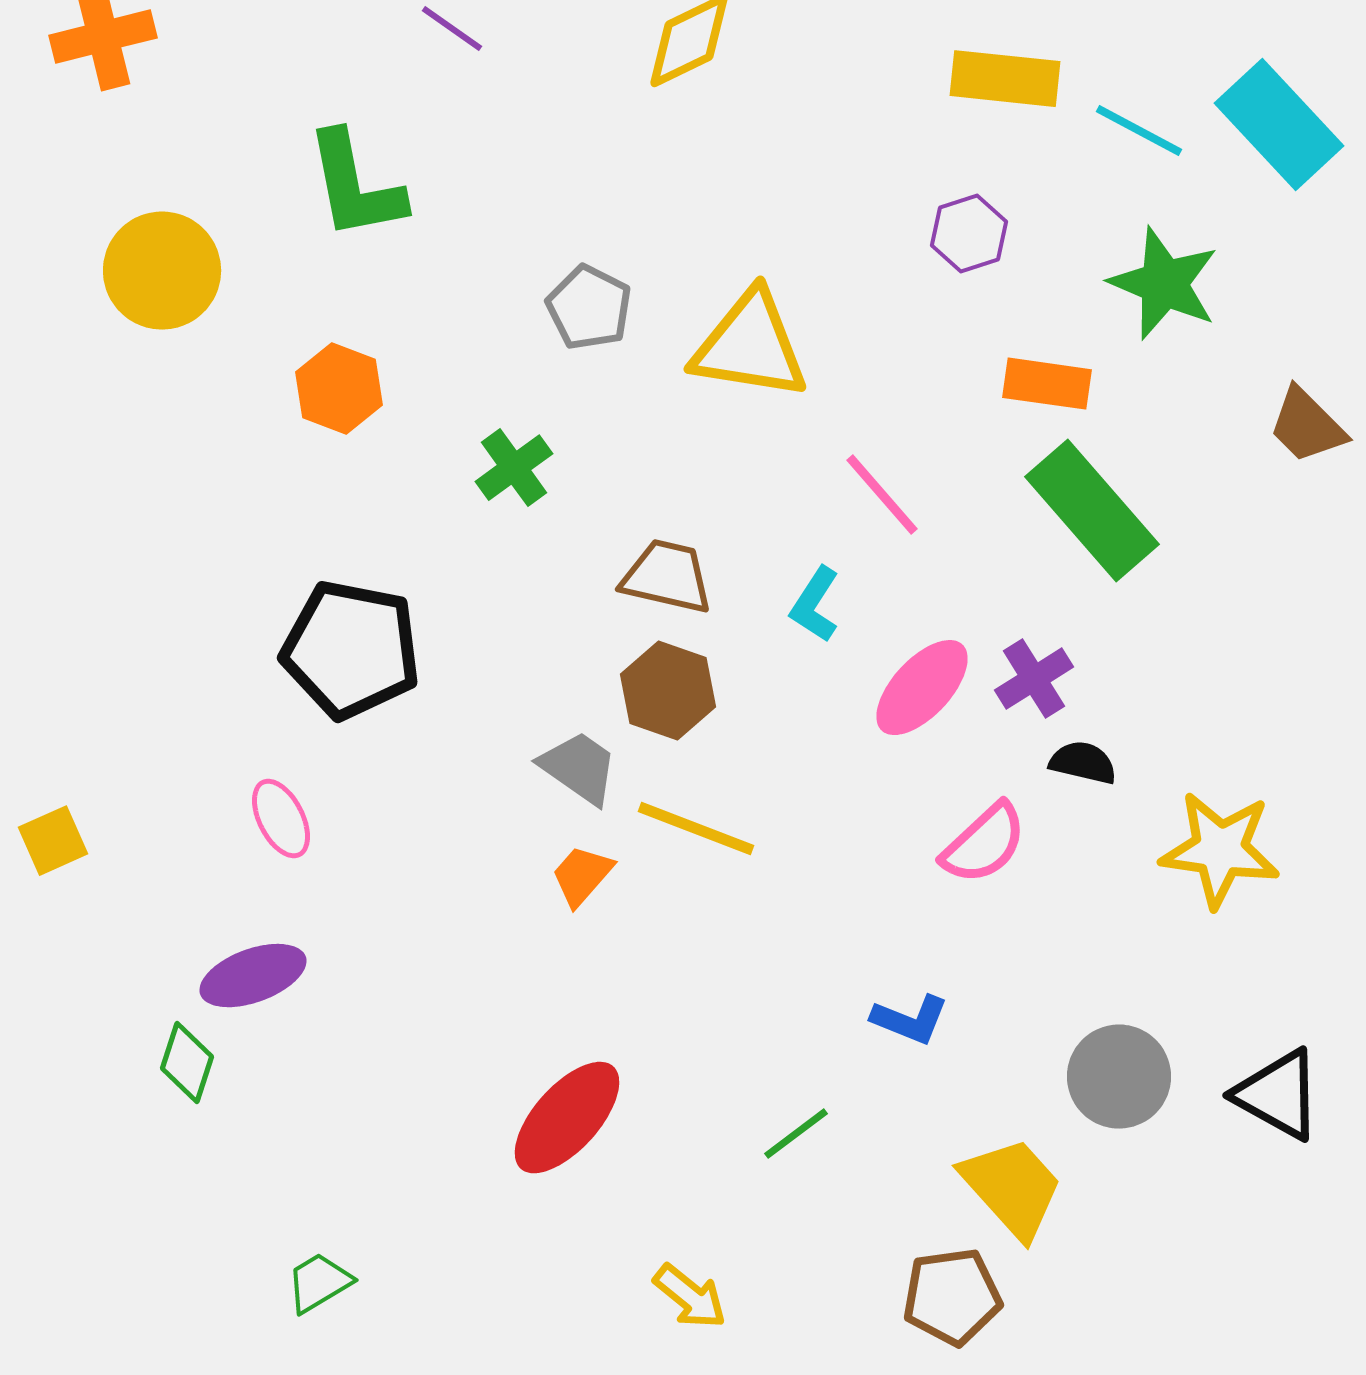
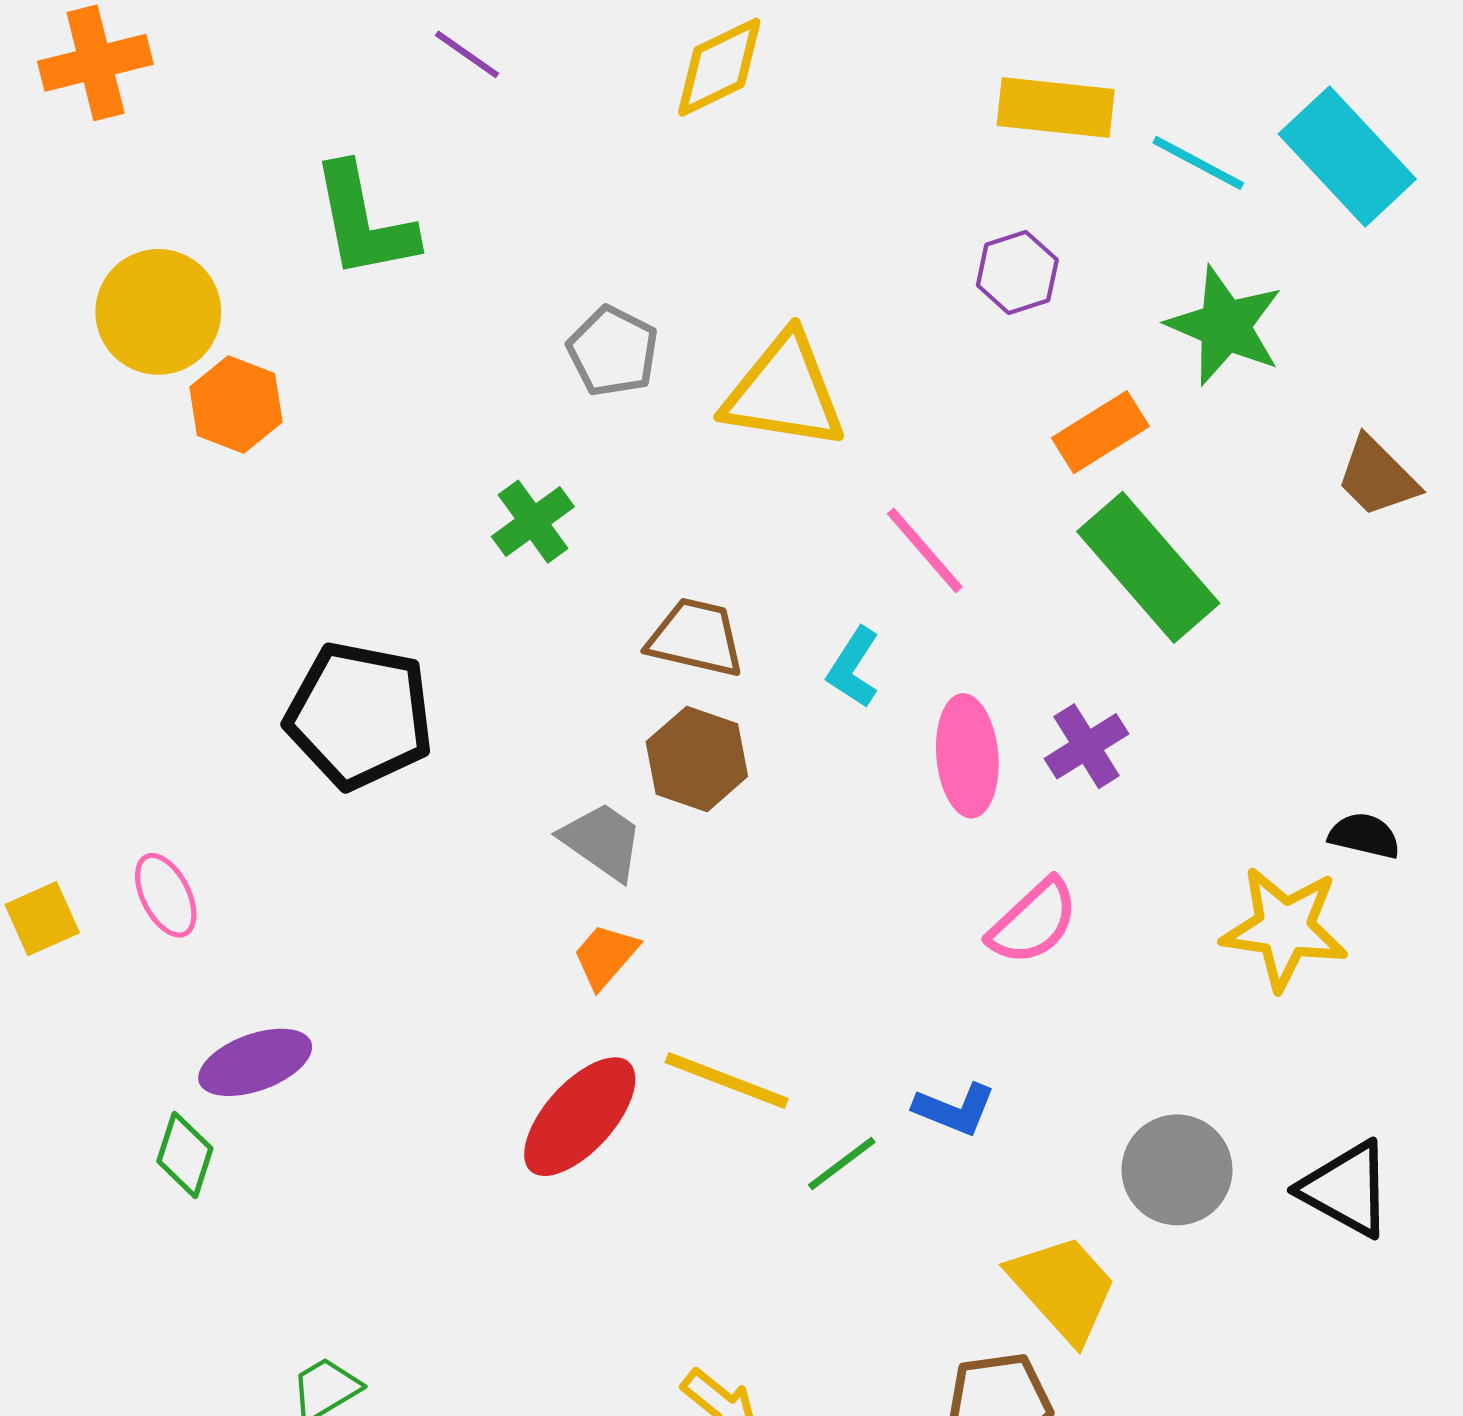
orange rectangle: (1047, 384) -> (1100, 432), turned -40
orange hexagon: (339, 389) -> (236, 405), moved
pink ellipse: (922, 688) -> (967, 756), turned -48
black semicircle: (1083, 763) -> (1364, 836), moved
pink ellipse: (281, 819) -> (166, 895), moved
yellow line: (696, 829) -> (727, 1080), moved
red ellipse: (567, 1118) -> (580, 1117), moved
green line: (796, 1134) -> (842, 1163), moved

